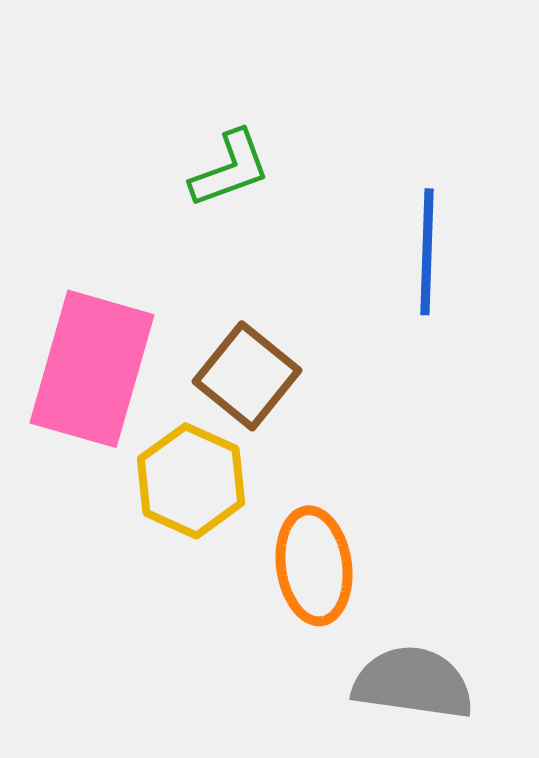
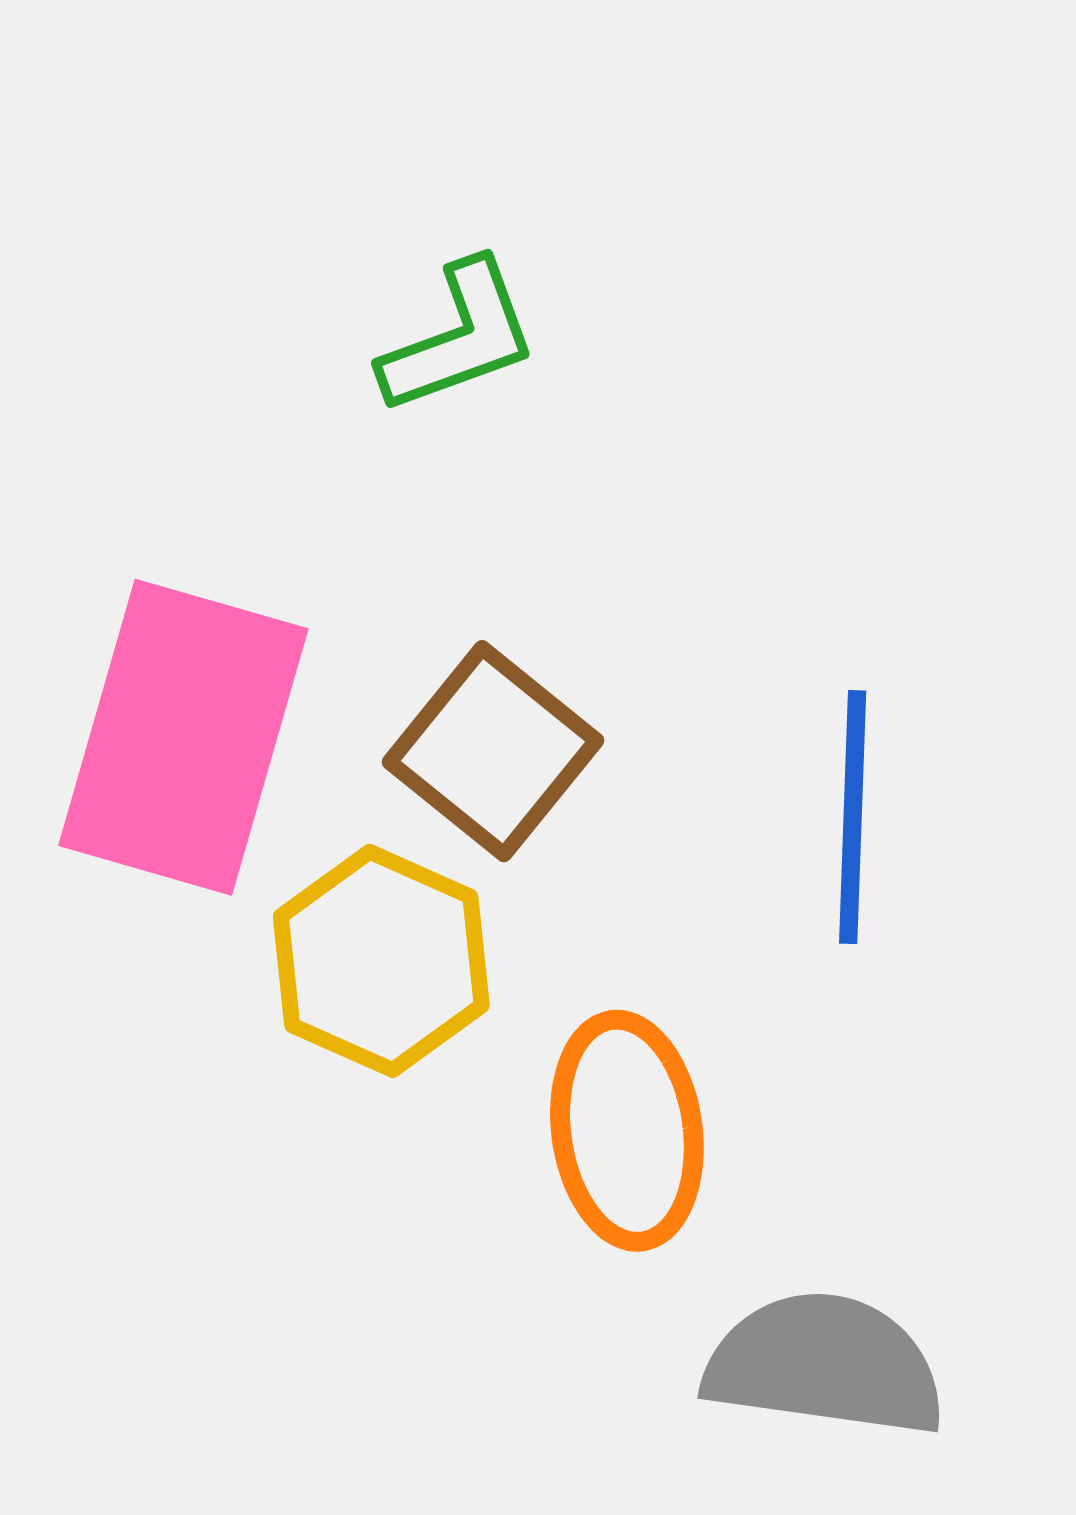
blue line: (427, 252) -> (853, 817), moved

